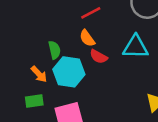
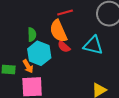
orange semicircle: (87, 38) -> (58, 31), size x1.6
orange arrow: (39, 74) -> (28, 66), moved

